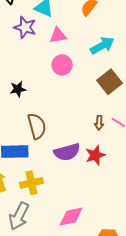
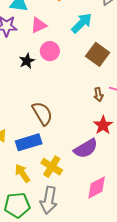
black star: (18, 89) -> (27, 61), moved
purple semicircle: (67, 152) -> (86, 148), moved
yellow cross: (31, 183) -> (52, 167), turned -30

